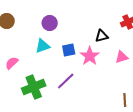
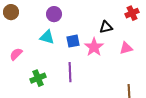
cyan triangle: (43, 46) -> (47, 37), turned 35
purple line: (66, 81) -> (70, 72), turned -48
green cross: (34, 87) -> (38, 78), size x0.7

